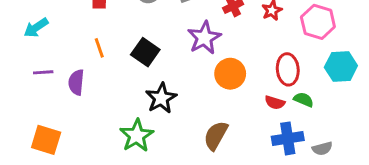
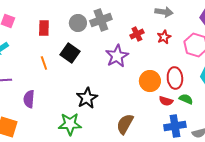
black square: (145, 52) -> (70, 53), moved
orange circle: (230, 74) -> (150, 81), moved
purple semicircle: (76, 82) -> (29, 99), moved
green star: (137, 136) -> (70, 124), turned 30

